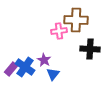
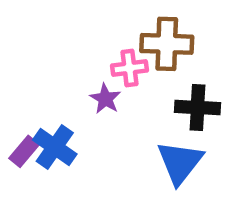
purple star: (44, 60) -> (105, 99), moved
blue triangle: (53, 74) -> (180, 162), moved, size x1.6

